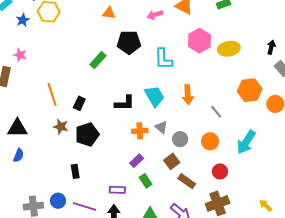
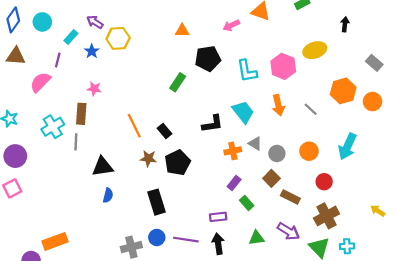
pink hexagon: (200, 41) -> (283, 66), moved
black arrow: (271, 47) -> (345, 24), moved
black rectangle: (79, 103) -> (164, 131), turned -56
gray line: (216, 112) -> (311, 109), moved
black rectangle: (75, 171) -> (156, 202), moved, size x1.6

